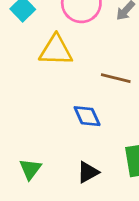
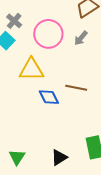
blue diamond: (87, 116) -> (49, 97), moved

